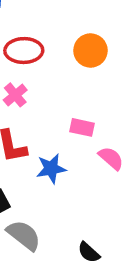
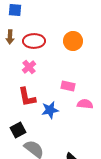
pink semicircle: (111, 158) -> (85, 104), turned -35

